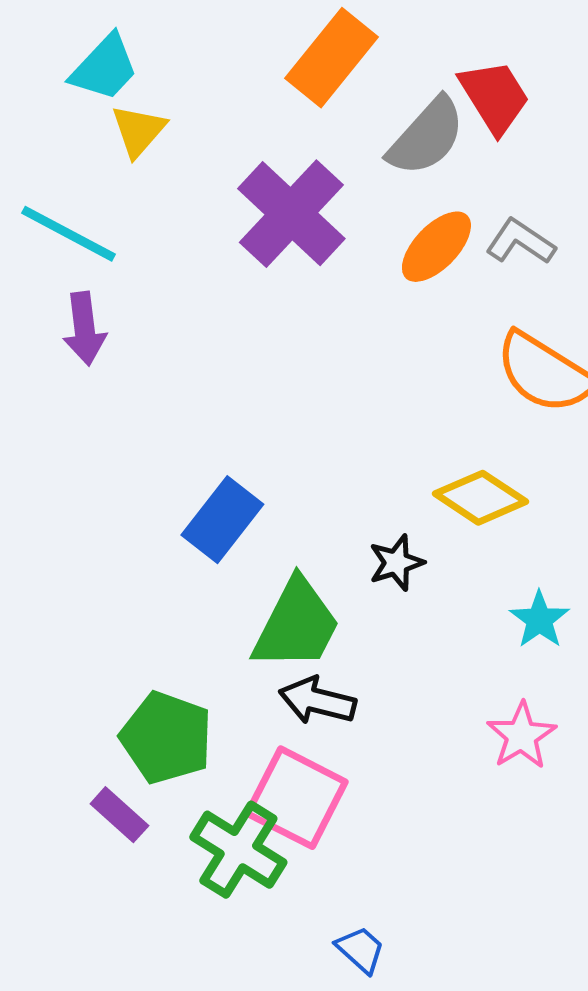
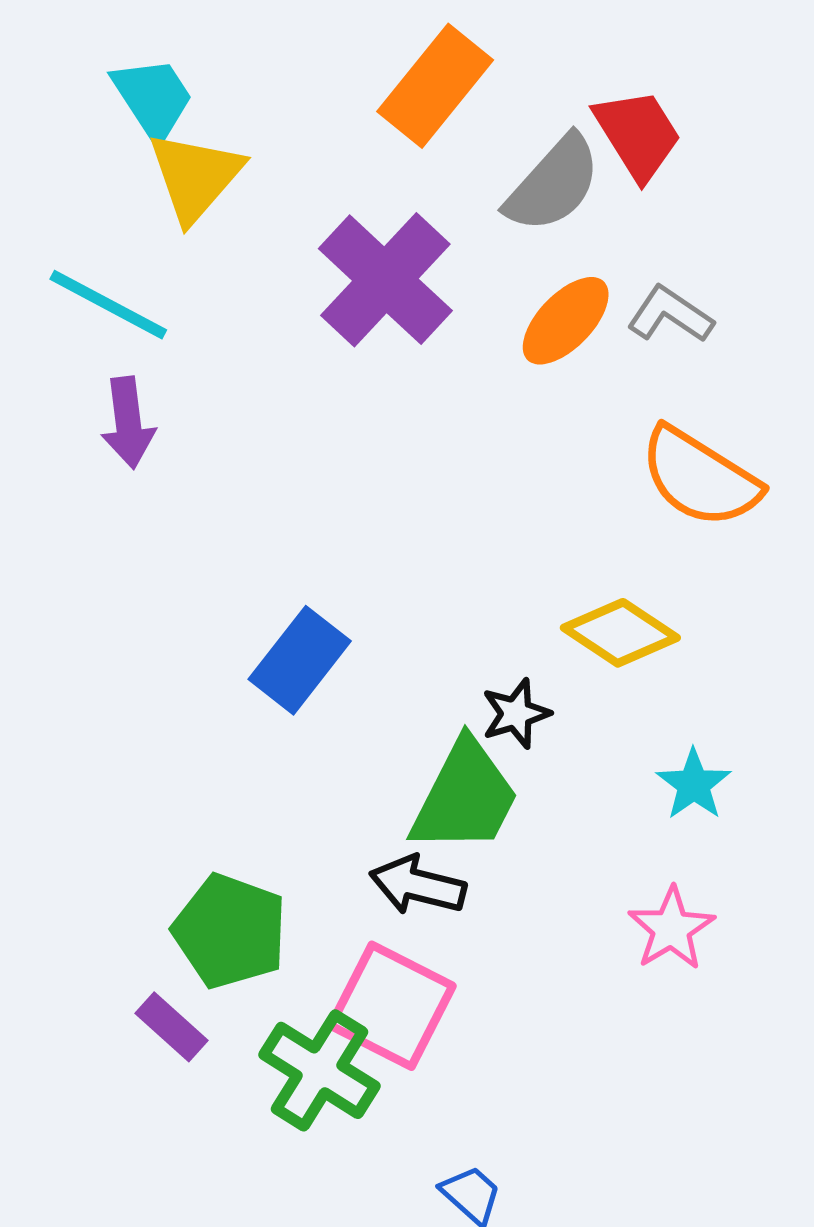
cyan trapezoid: (104, 68) -> (153, 98), turned -76
yellow triangle: (138, 131) -> (195, 177), size x1.4
green trapezoid: (296, 625) -> (465, 797), moved

